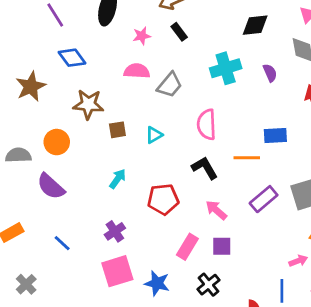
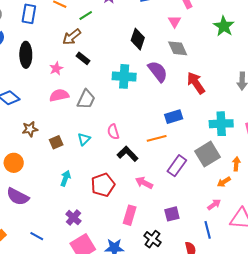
black diamond: (255, 25) -> (138, 39), turned -50
cyan cross: (226, 68) -> (124, 76), turned 35
purple semicircle: (270, 73) -> (158, 71), size x1.6
brown star: (88, 104) -> (30, 129), size x0.7
pink semicircle: (207, 124) -> (113, 132), moved, size x0.7
purple square: (222, 246) -> (172, 214), moved

